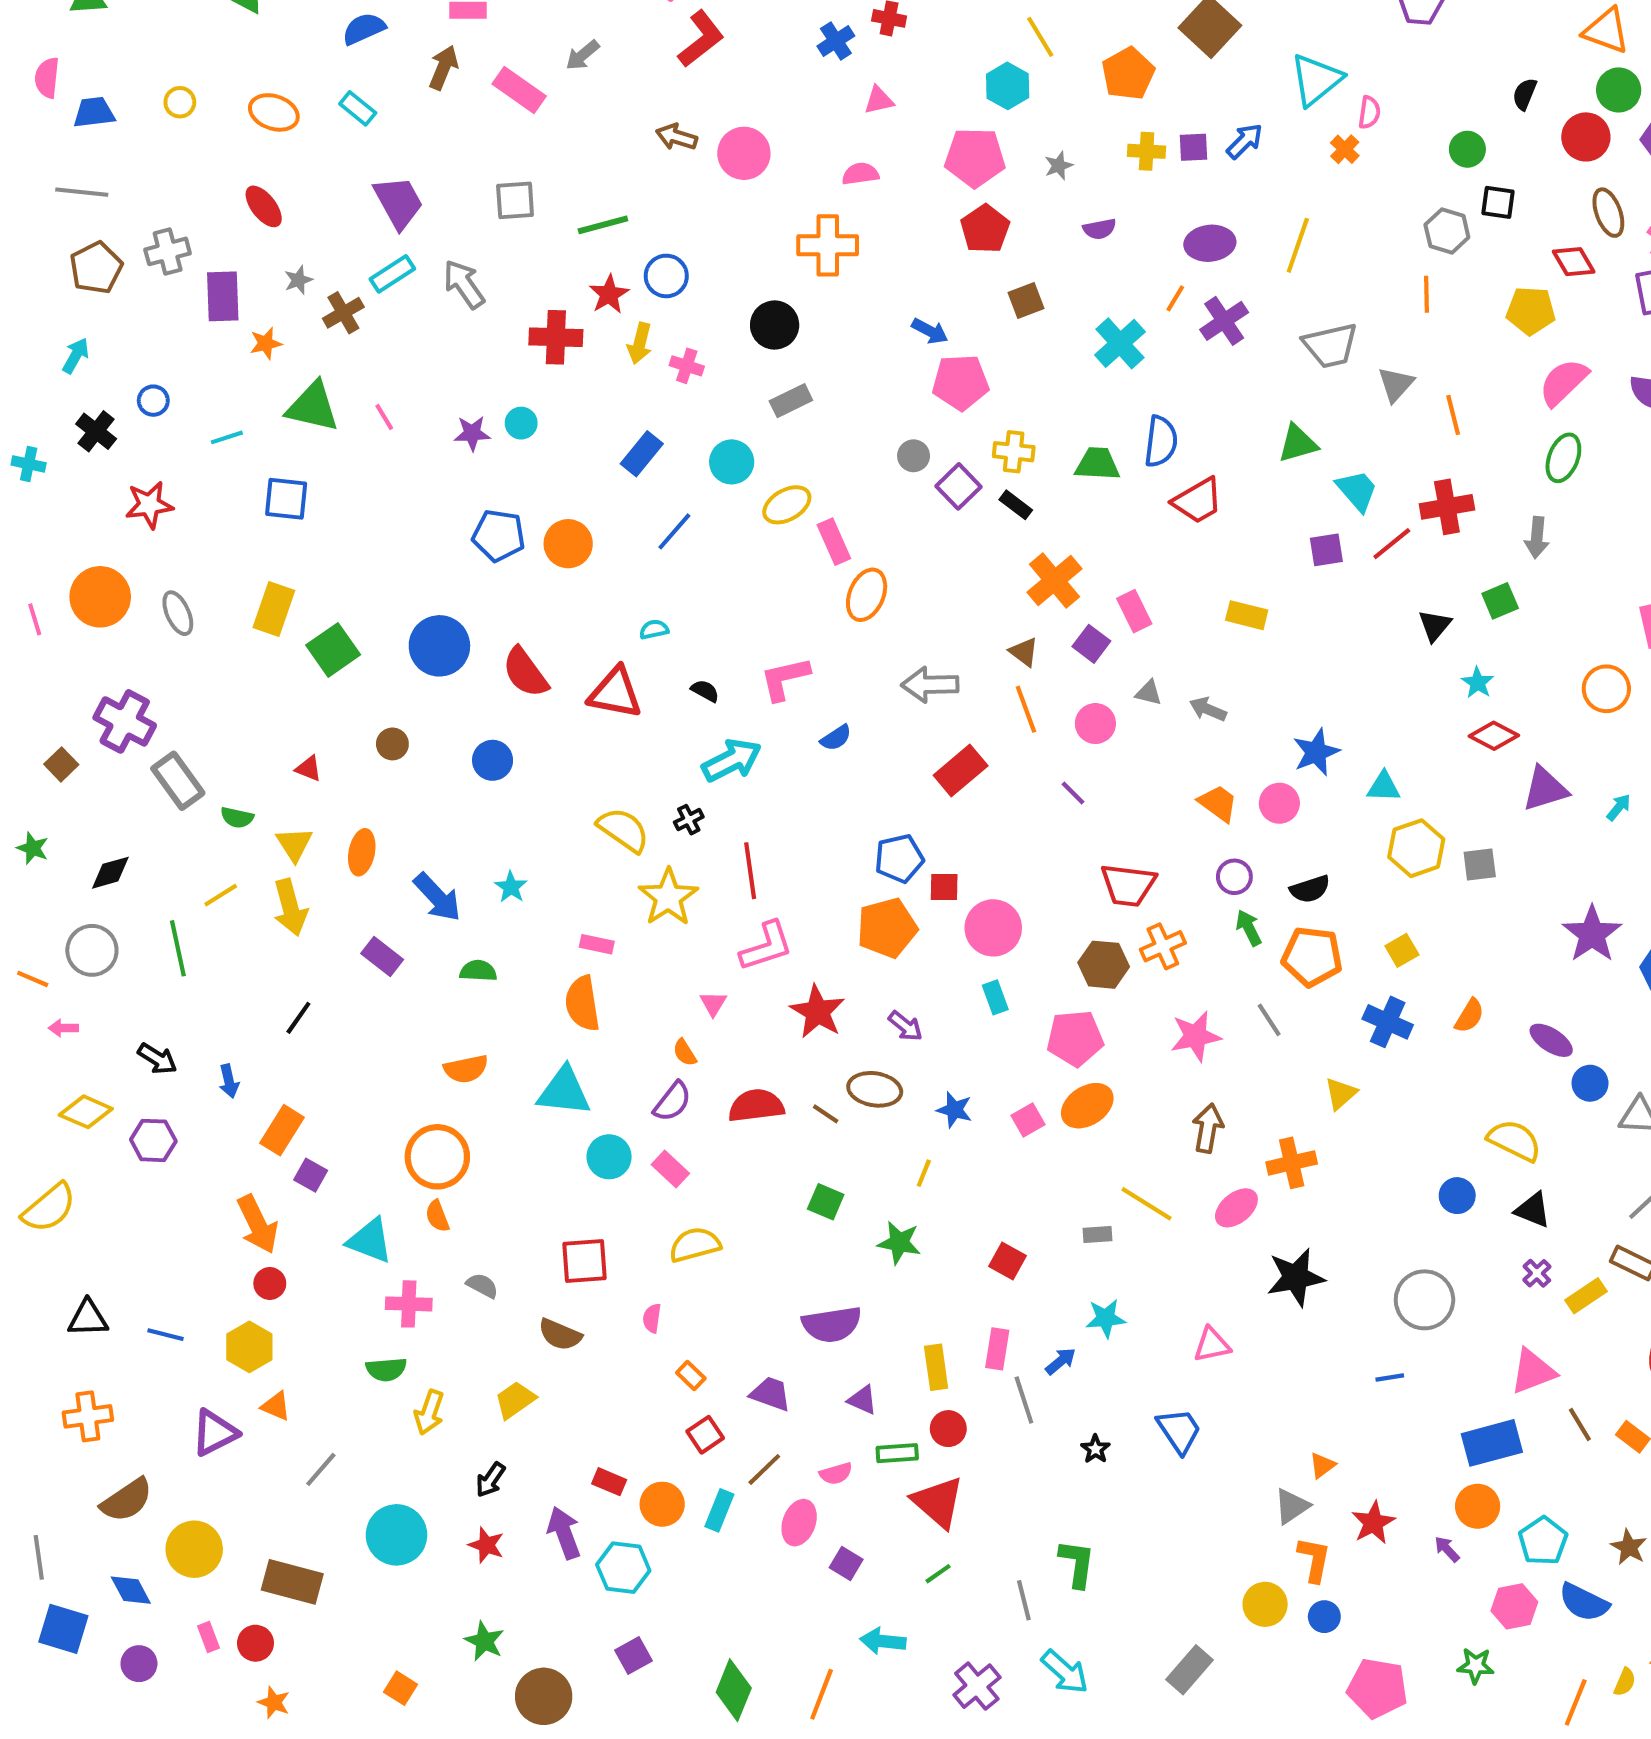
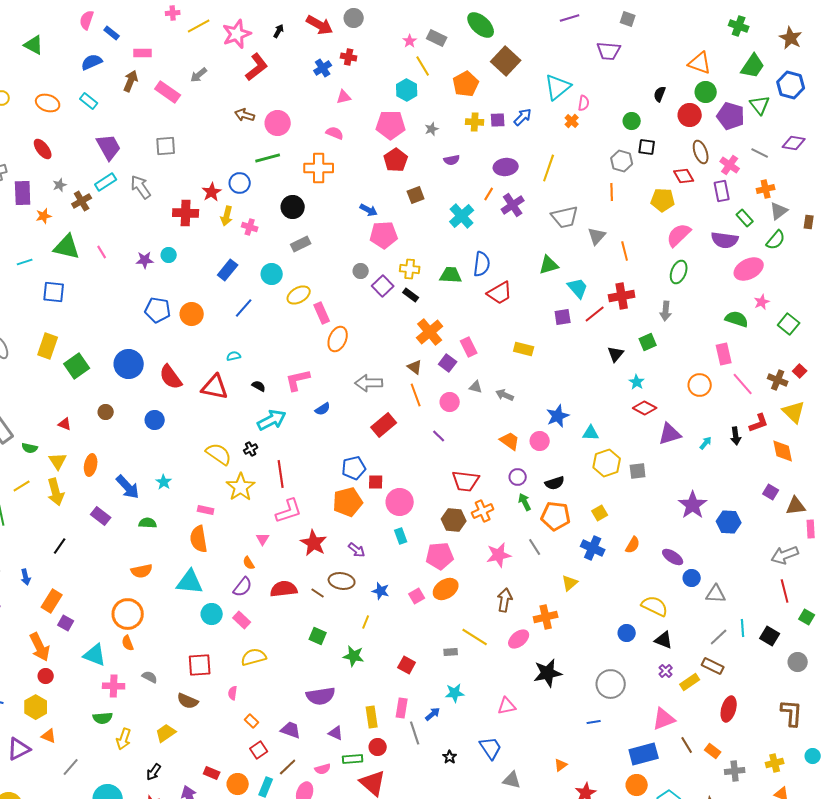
pink semicircle: (860, 174) -> (335, 133), turned 30
green line: (603, 225) -> (268, 158), moved
gray triangle: (1292, 1506) -> (512, 780), moved, turned 48

